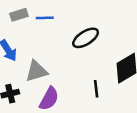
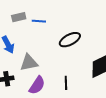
black line: (96, 89) -> (66, 83), moved

